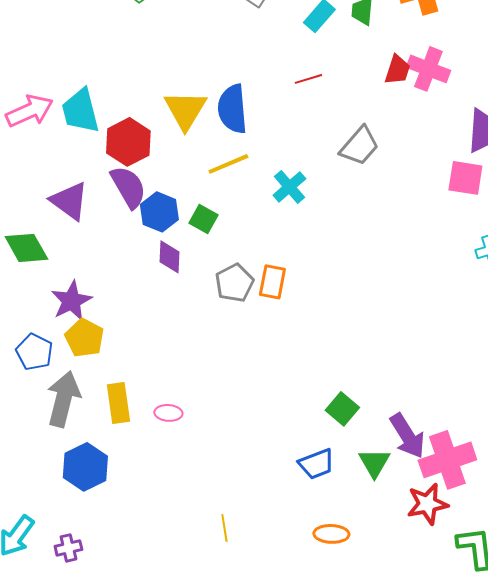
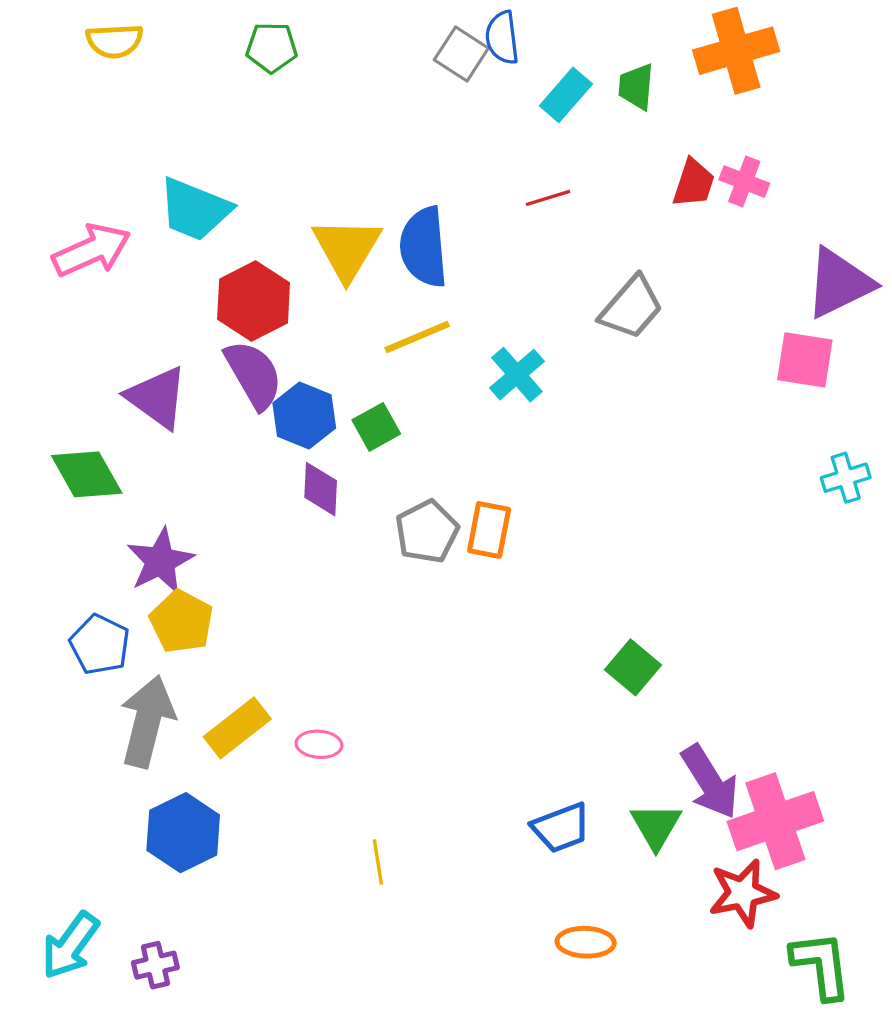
pink cross: (428, 69) -> (744, 182), size x0.7
cyan trapezoid: (80, 111) -> (195, 209), moved, turned -54
green square: (203, 219) -> (376, 427), turned 32
yellow rectangle: (118, 403) -> (237, 728), turned 60
green square: (342, 409) -> (633, 667), moved
yellow line: (224, 528) -> (378, 862), moved

